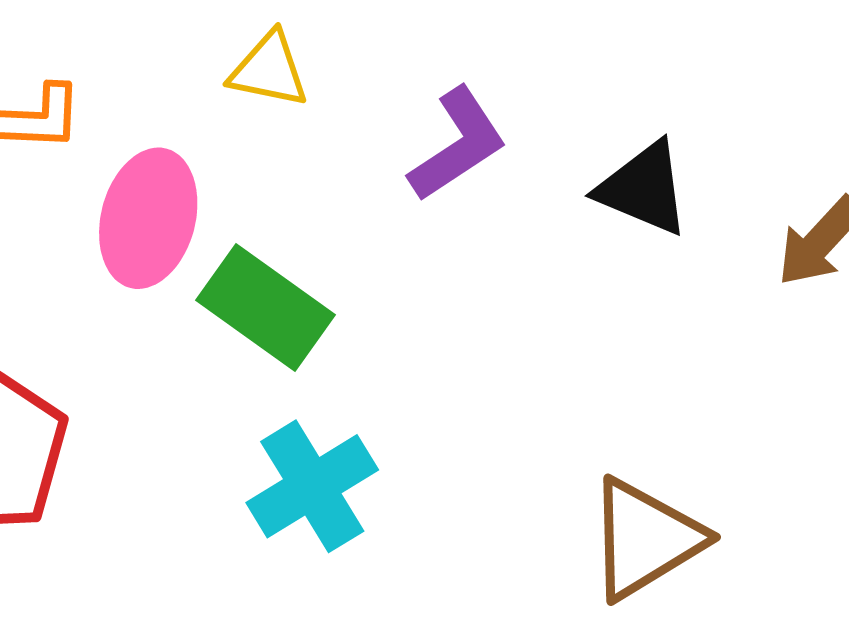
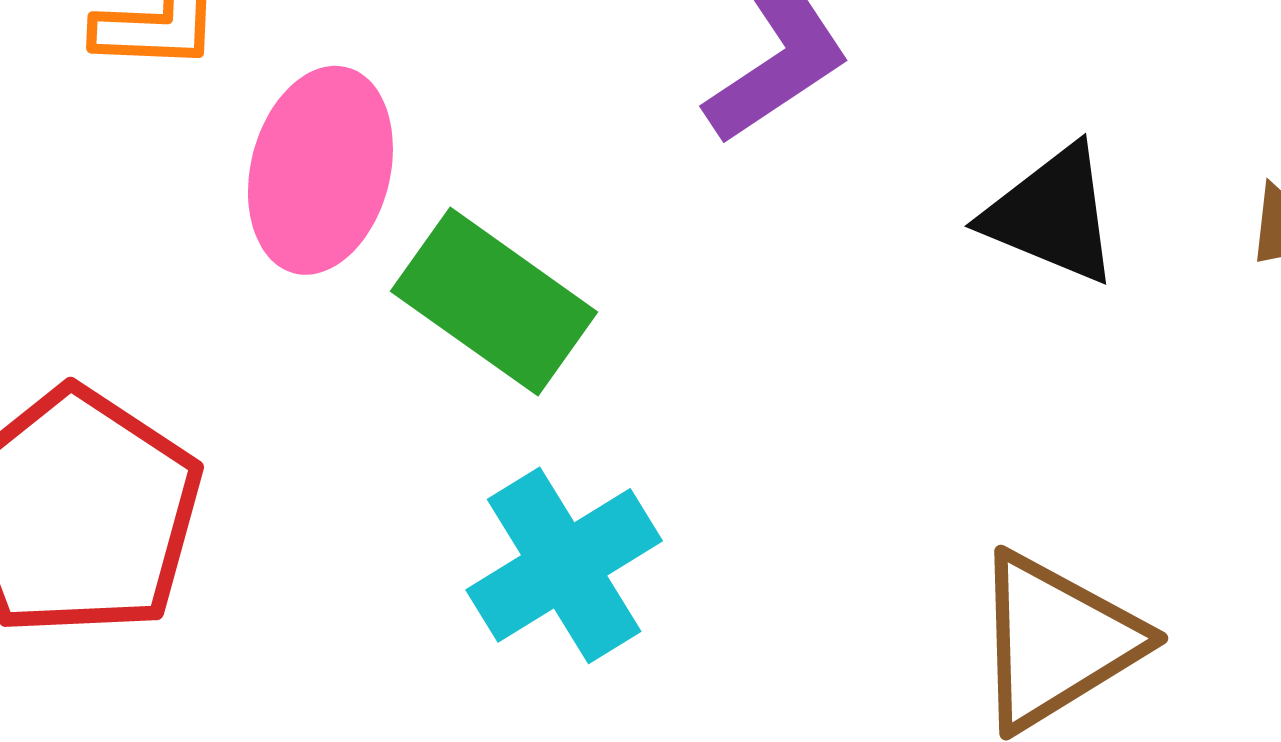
black triangle: (644, 188) -> (1052, 215), moved

